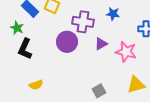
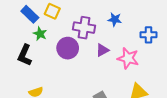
green star: (17, 28) -> (40, 34), moved

